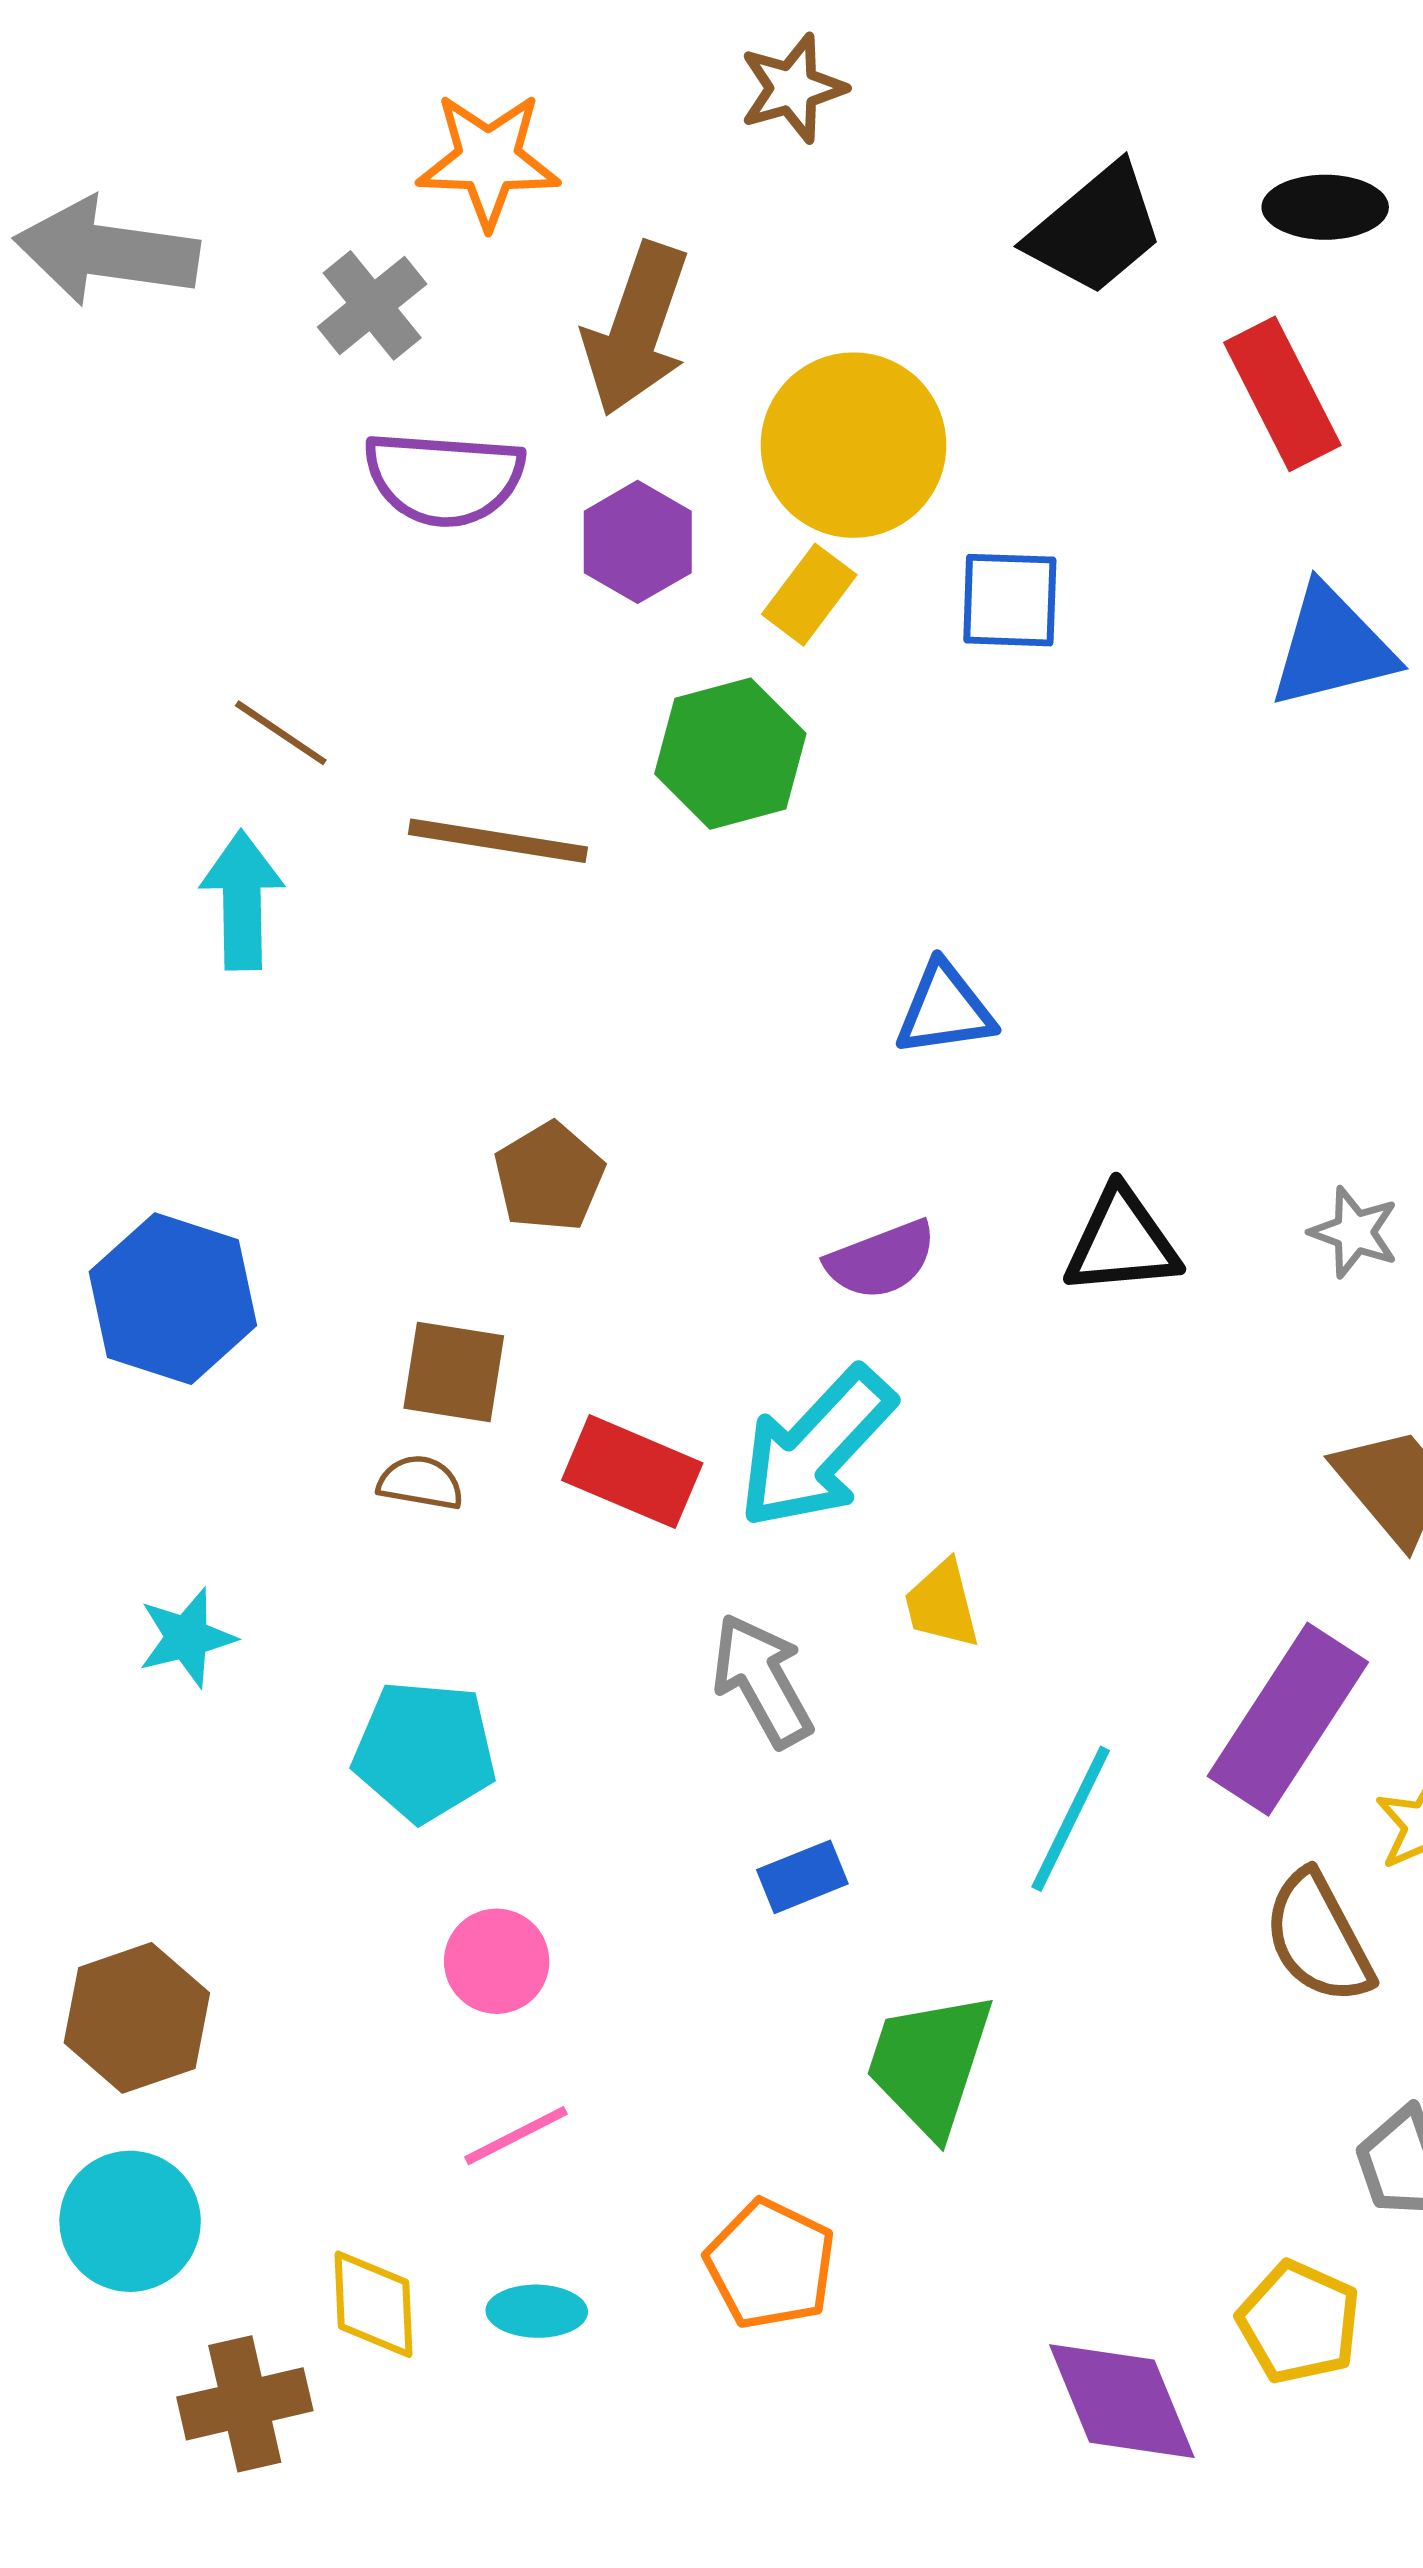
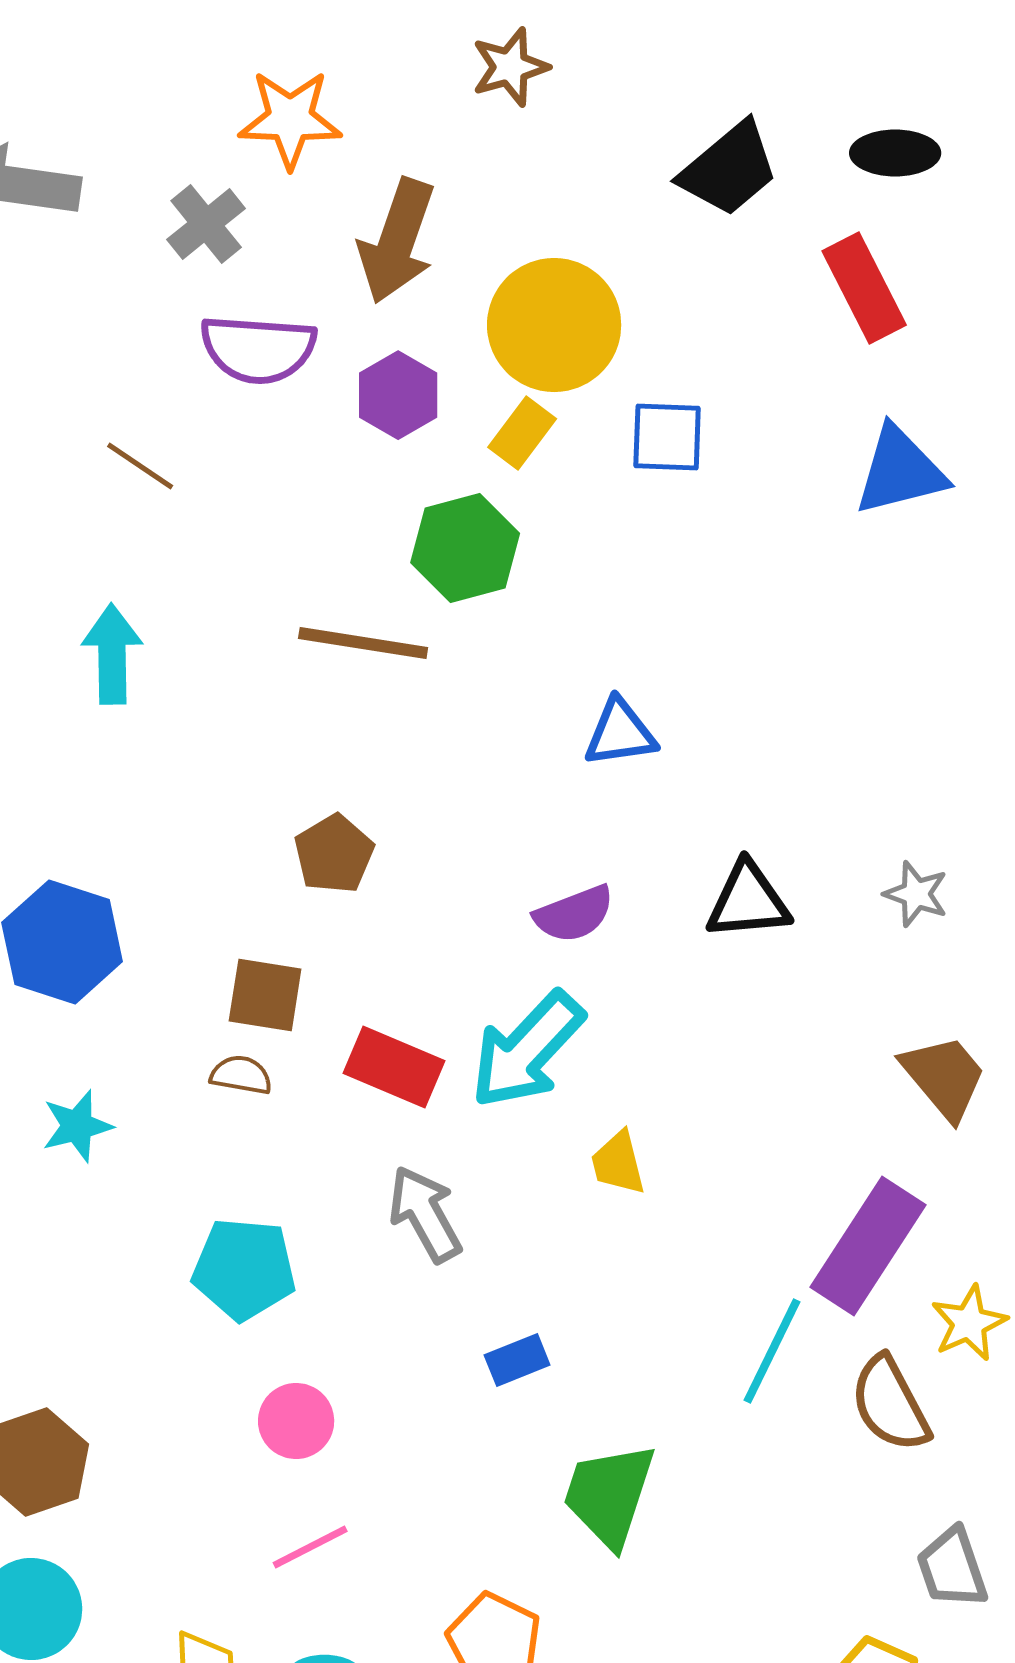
brown line: (281, 733) -> (140, 466), moved
brown line: (498, 841) -> (363, 643), moved
cyan star: (187, 1638) -> (77, 1126), moved
gray arrow: (762, 1680) -> (425, 1214), moved
cyan line: (1071, 1819) -> (772, 1351), moved

